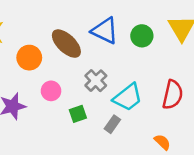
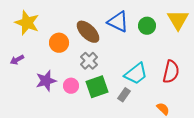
gray cross: (96, 81) -> (89, 61), moved
pink circle: (51, 91) -> (71, 86), moved
green square: (78, 114) -> (97, 87), size x1.6

